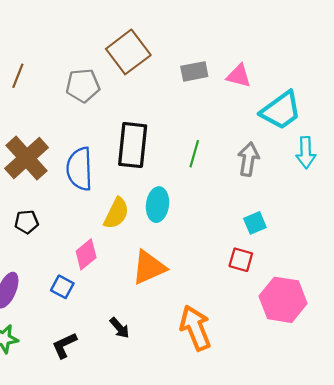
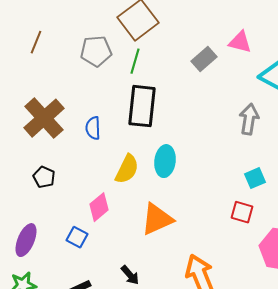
gray rectangle: (194, 71) -> (204, 59), moved, turned -30
green line: (194, 154) -> (135, 61), moved
blue semicircle: (80, 169) -> (93, 128), size x0.6
black pentagon: (27, 222) -> (44, 177), turned 30

